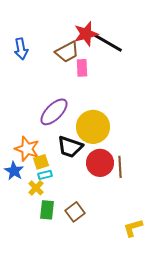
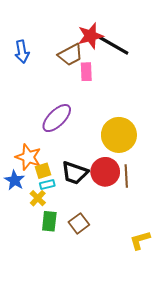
yellow circle: (93, 127) -> (119, 135), moved
black trapezoid: (70, 147) -> (75, 173), moved

